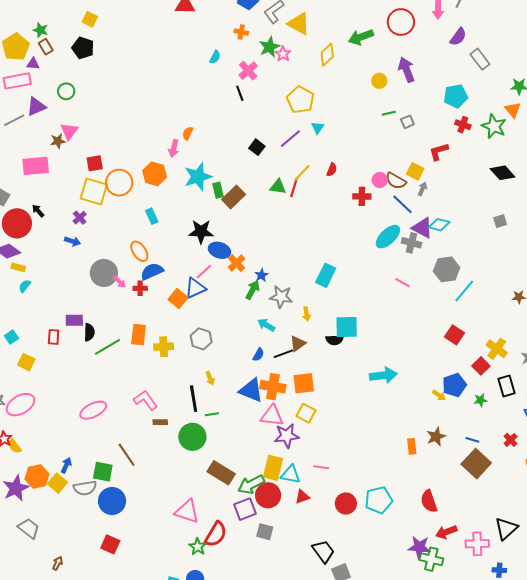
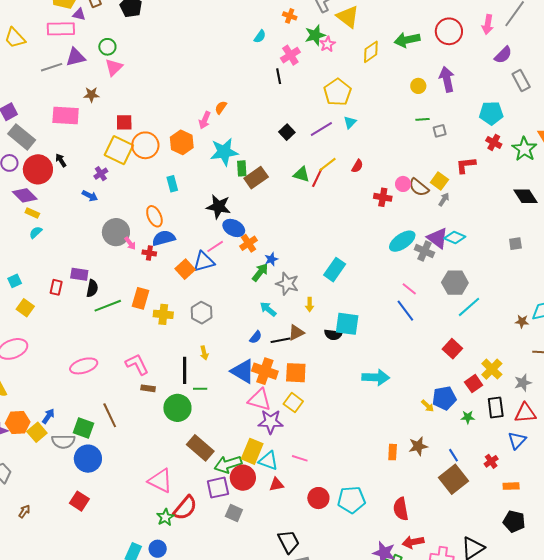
pink triangle: (69, 131) -> (114, 67), moved
blue line: (403, 204) -> (405, 311), moved
blue line: (472, 440) -> (453, 455), turned 32

